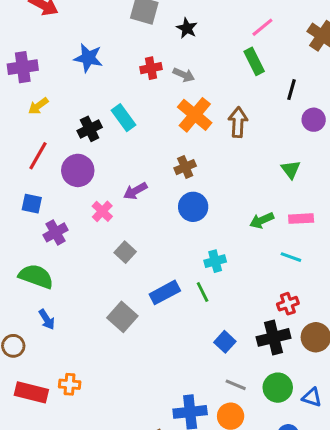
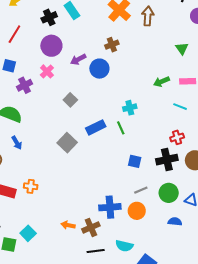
purple circle: (78, 170) -> (51, 46), moved
blue circle: (193, 207) -> (99, 69), moved
pink cross: (102, 211) -> (47, 71), moved
blue square: (225, 342) -> (135, 161), turned -32
gray line: (236, 385) -> (141, 190), turned -48

